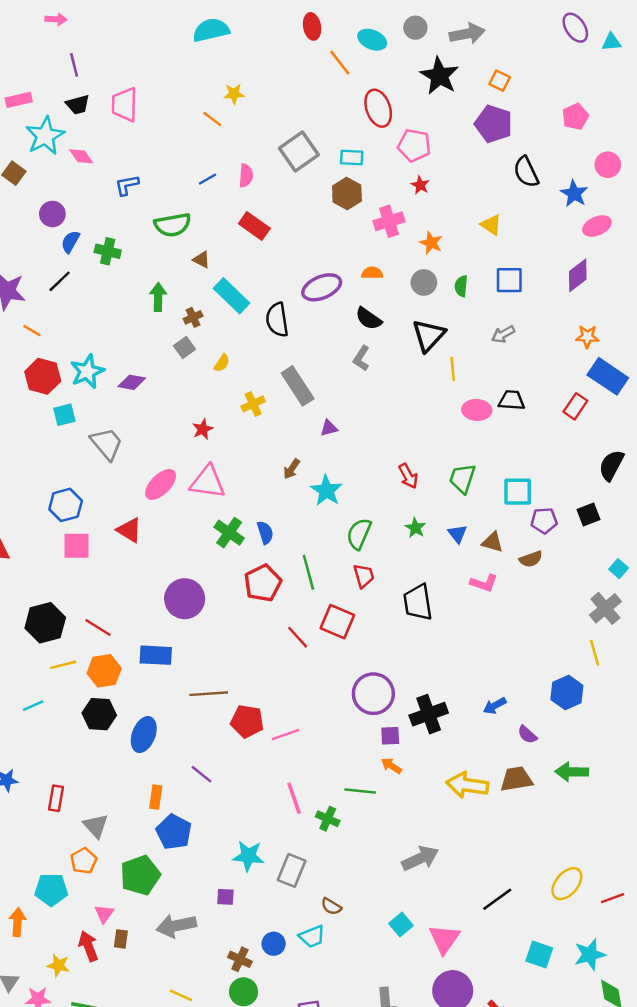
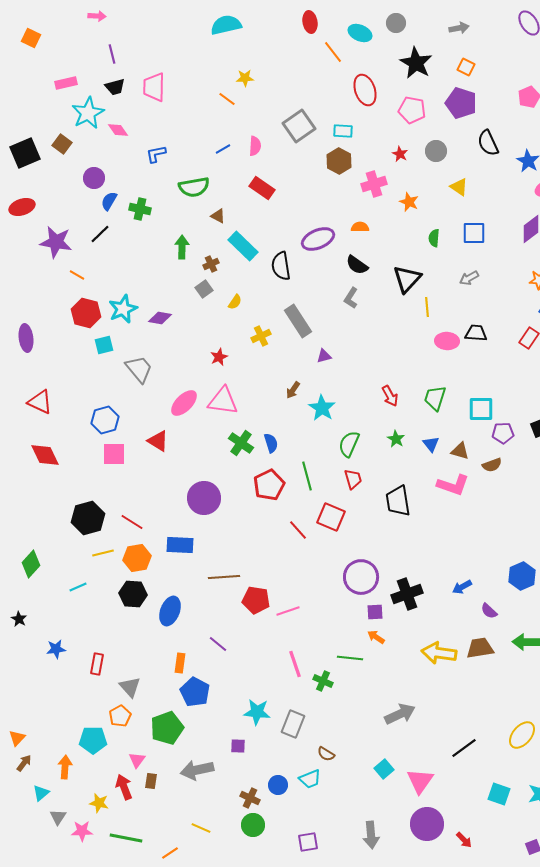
gray arrow: (467, 34) -> (459, 28), moved, size x0.7
pink pentagon: (414, 145) -> (412, 110), moved
gray circle: (424, 283) -> (436, 151), moved
pink L-shape: (484, 583) -> (453, 485), size x1.4

